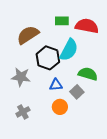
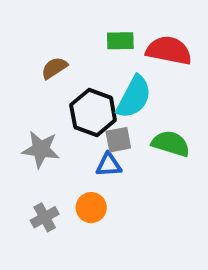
brown semicircle: (28, 35) -> (54, 68), size x0.6
gray square: (77, 92) -> (118, 140), moved, turned 32
orange circle: (60, 107) -> (91, 208), moved

